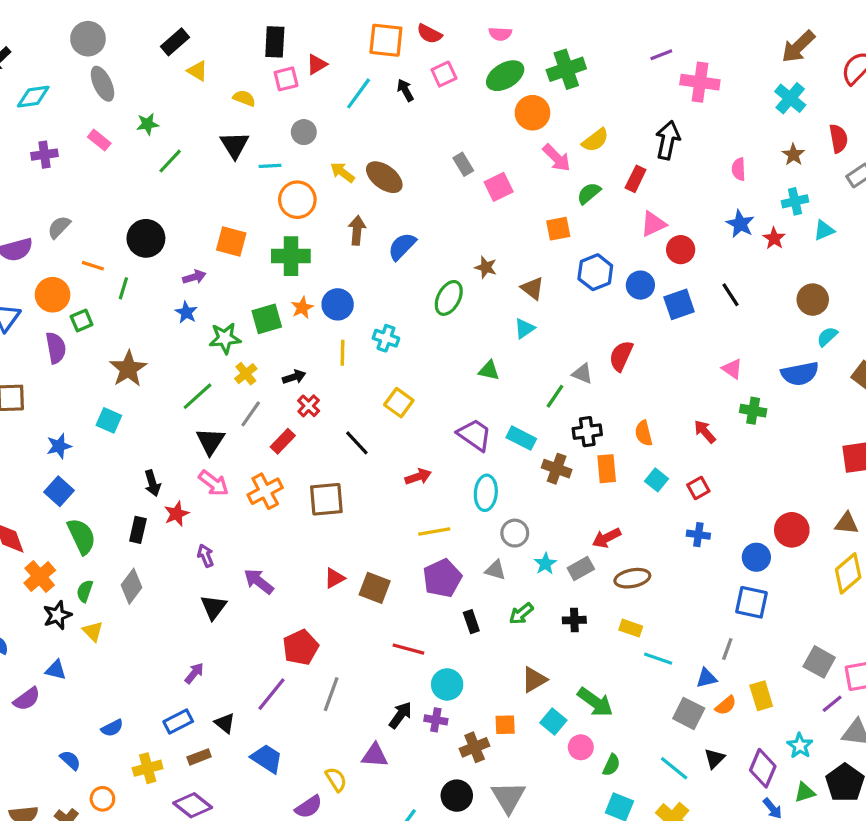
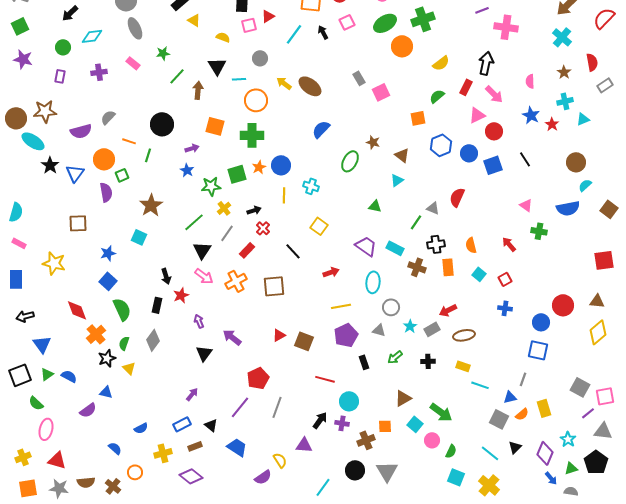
pink arrow: (557, 158) -> (494, 94), moved
brown arrow: (357, 230) -> (198, 90), moved

